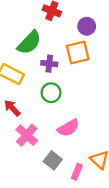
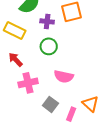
pink semicircle: (68, 128) -> (64, 77), turned 42
pink cross: (27, 135) -> (28, 83), turned 36

